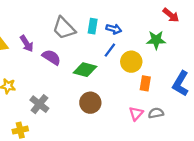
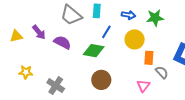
blue arrow: (114, 29) -> (128, 15), moved
blue line: (110, 50) -> (106, 32), moved
gray semicircle: (156, 113) -> (162, 72), moved, turned 64

